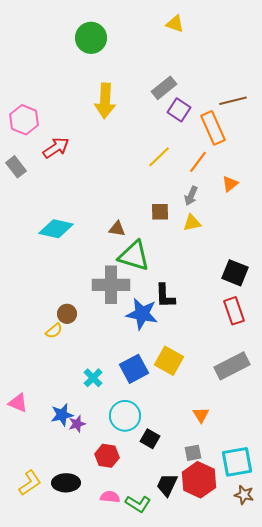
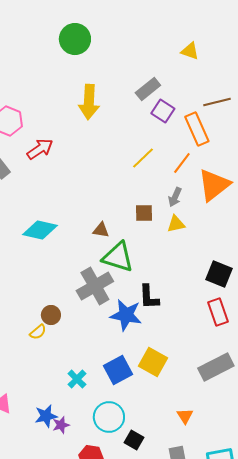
yellow triangle: (175, 24) -> (190, 51), moved
orange triangle: (230, 184) -> (214, 185), size x2.0
gray cross: (111, 285) -> (95, 286), turned -30

